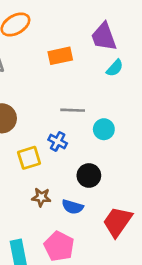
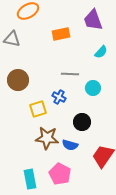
cyan semicircle: (115, 68) -> (101, 52), moved
brown star: (41, 197) -> (47, 138), size x1.6

